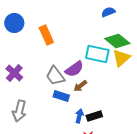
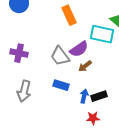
orange rectangle: (46, 35) -> (69, 15), moved
purple cross: (14, 73) -> (19, 53), turned -30
blue rectangle: (61, 96) -> (61, 85), moved

